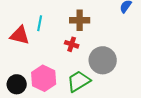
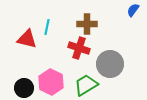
red cross: (72, 44) -> (79, 48), size x1.5

